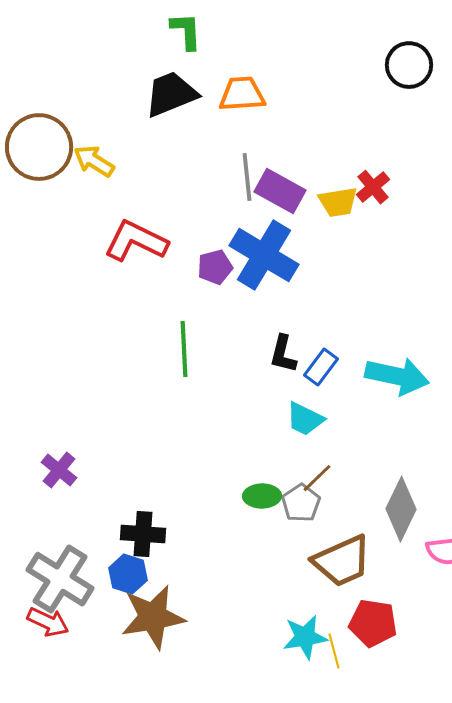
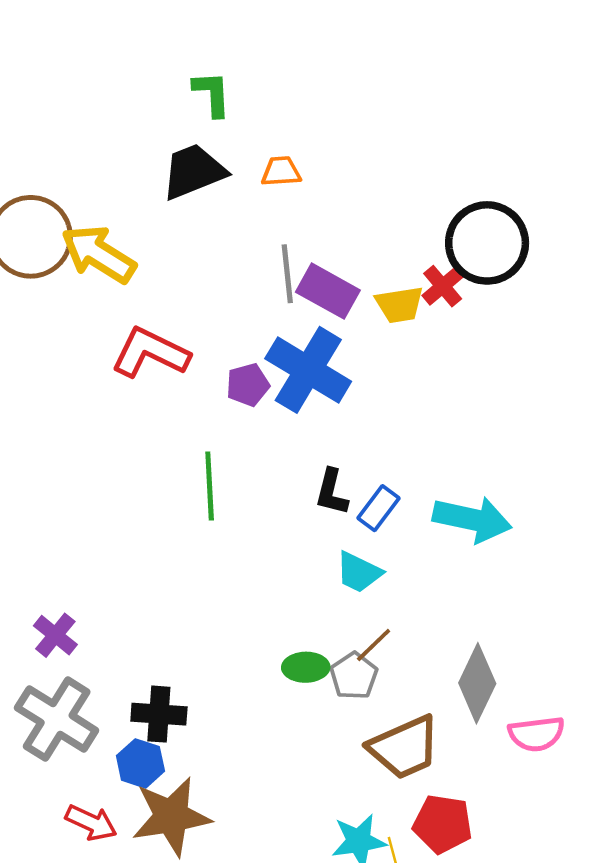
black circle: (409, 65) -> (487, 243), moved, size x1.4
orange trapezoid: (242, 94) -> (281, 171), size x0.7
yellow arrow: (94, 161) -> (99, 254), size x1.5
gray cross: (60, 579) -> (57, 719), moved
red arrow: (48, 622) -> (91, 823), moved

